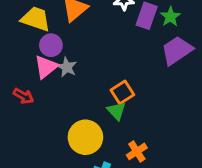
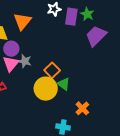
orange square: (122, 92) -> (52, 70), moved
yellow circle: (85, 137) -> (46, 89), moved

